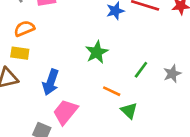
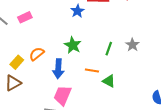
orange semicircle: (24, 28) -> (37, 54), moved
yellow rectangle: (20, 53) -> (17, 62), turned -40
blue arrow: (51, 82) -> (58, 69), moved

